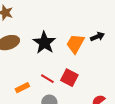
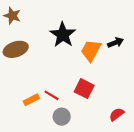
black star: (44, 43) -> (63, 35), moved
red line: (47, 79) -> (52, 95), moved

